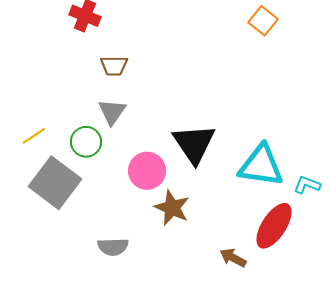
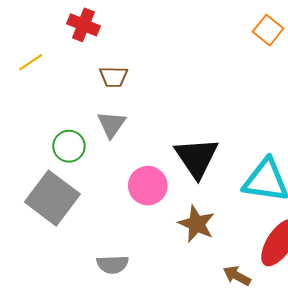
yellow line: (34, 136) -> (31, 62), moved
green circle: (86, 142) -> (69, 146), moved
brown star: (172, 208) -> (196, 224), moved

